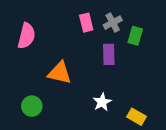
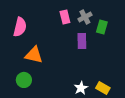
orange triangle: (60, 73) -> (34, 55), moved
white star: (102, 102) -> (81, 88), moved

